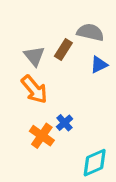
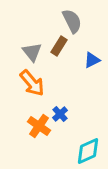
gray semicircle: (90, 32) -> (72, 21), moved, turned 50

